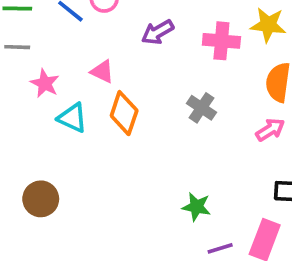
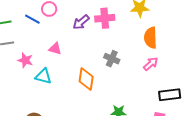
pink cross: (221, 41) -> (105, 18), moved
orange diamond: (124, 113) -> (86, 79), moved

